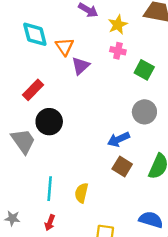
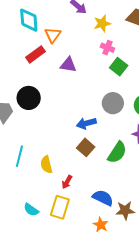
pink cross: (118, 51) -> (107, 48), moved
purple triangle: (81, 66) -> (68, 65), moved, turned 42
red rectangle: (33, 90) -> (35, 54), moved
yellow semicircle: (81, 193) -> (46, 165), turned -36
red arrow: (50, 223) -> (67, 182), moved

